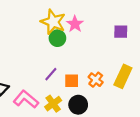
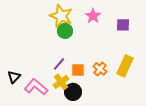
pink star: (75, 24) -> (93, 16), moved
yellow cross: (53, 104) -> (61, 82), moved
black circle: (78, 105) -> (73, 92), moved

